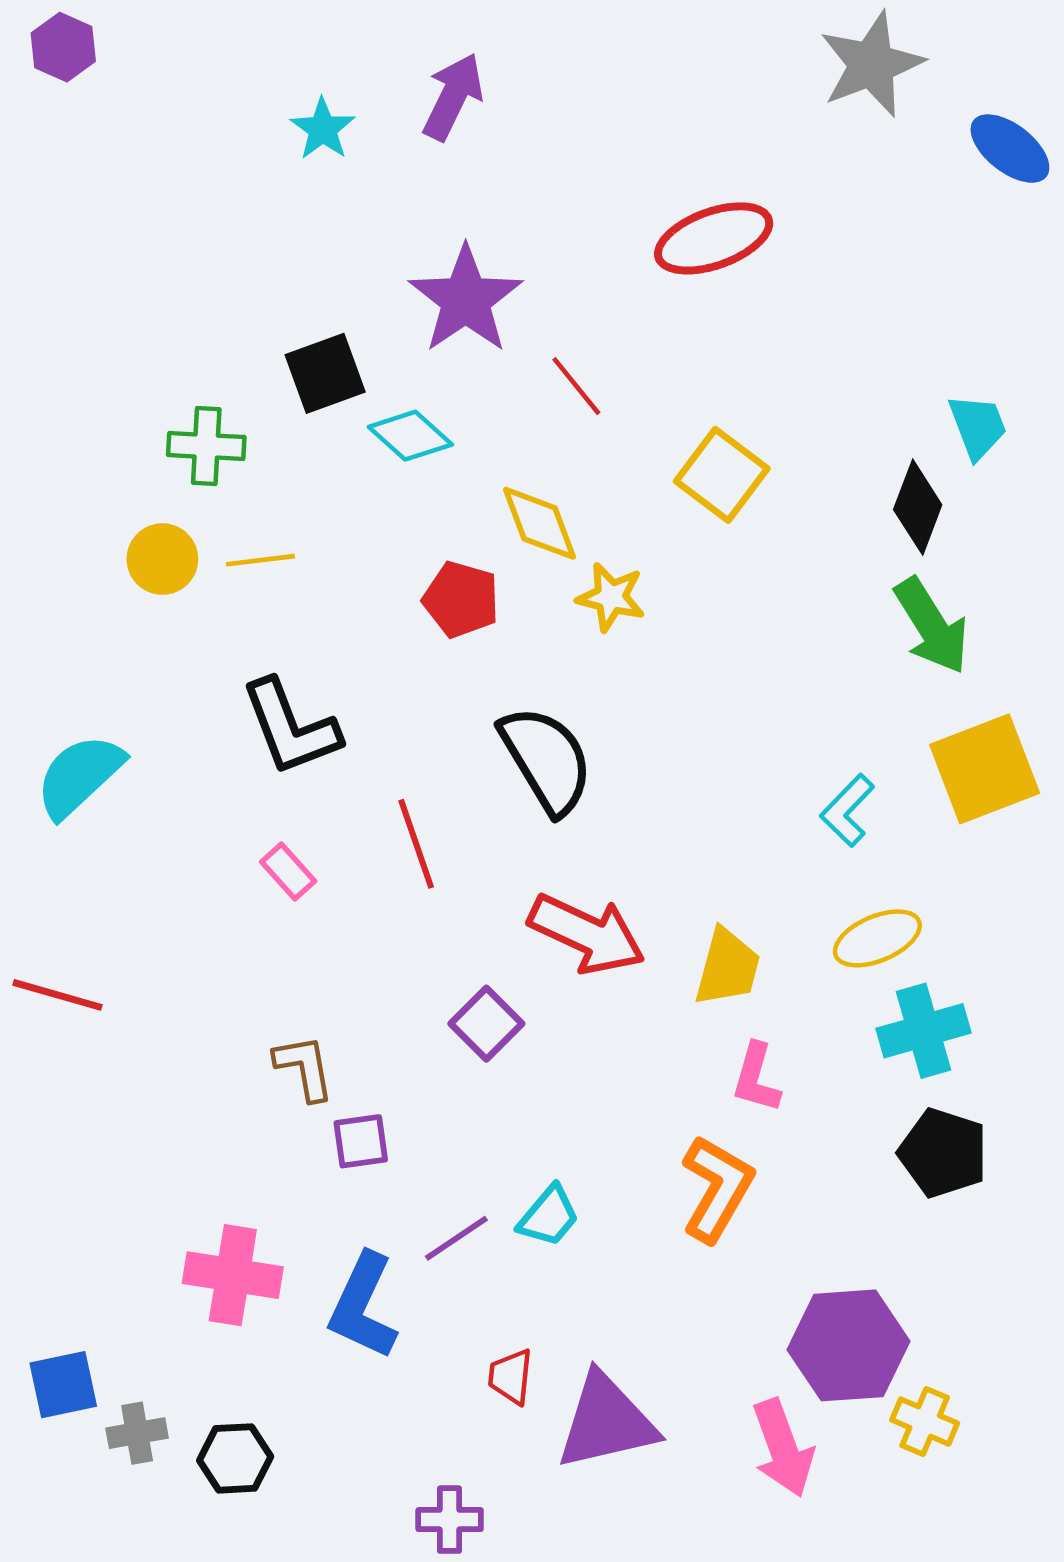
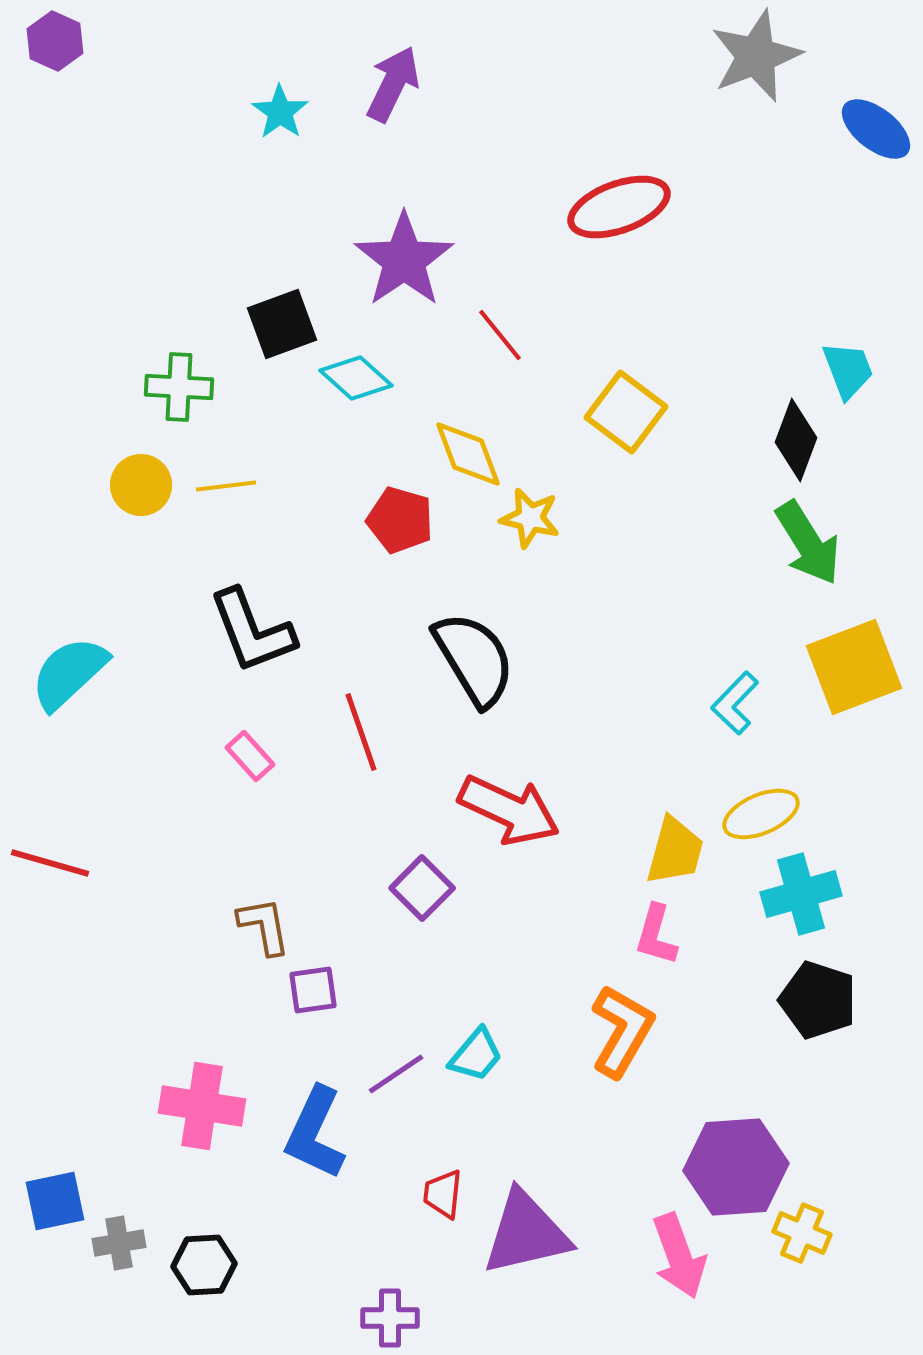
yellow trapezoid: (727, 967) -> (675, 851), moved

